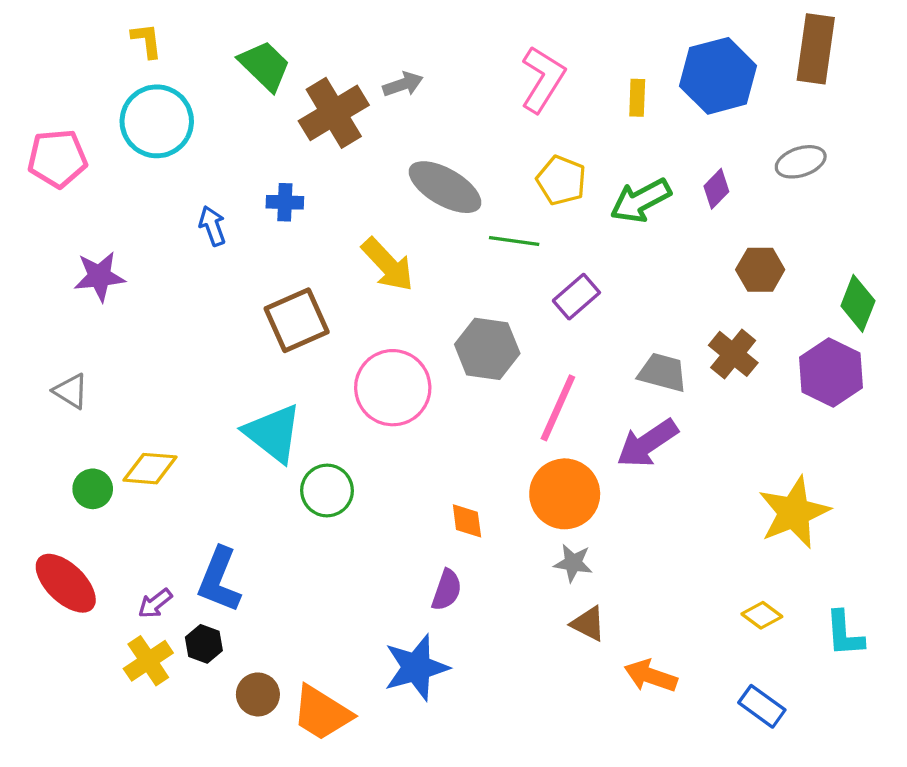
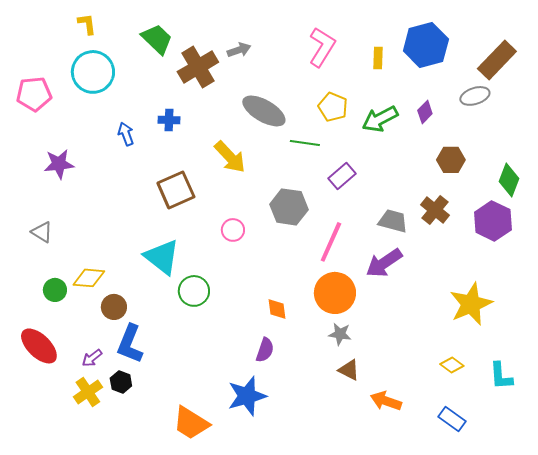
brown rectangle: (816, 49) -> (497, 60), moved, turned 36
pink circle: (393, 388) -> (233, 230), size x0.5
brown circle: (258, 694) -> (114, 307), moved

